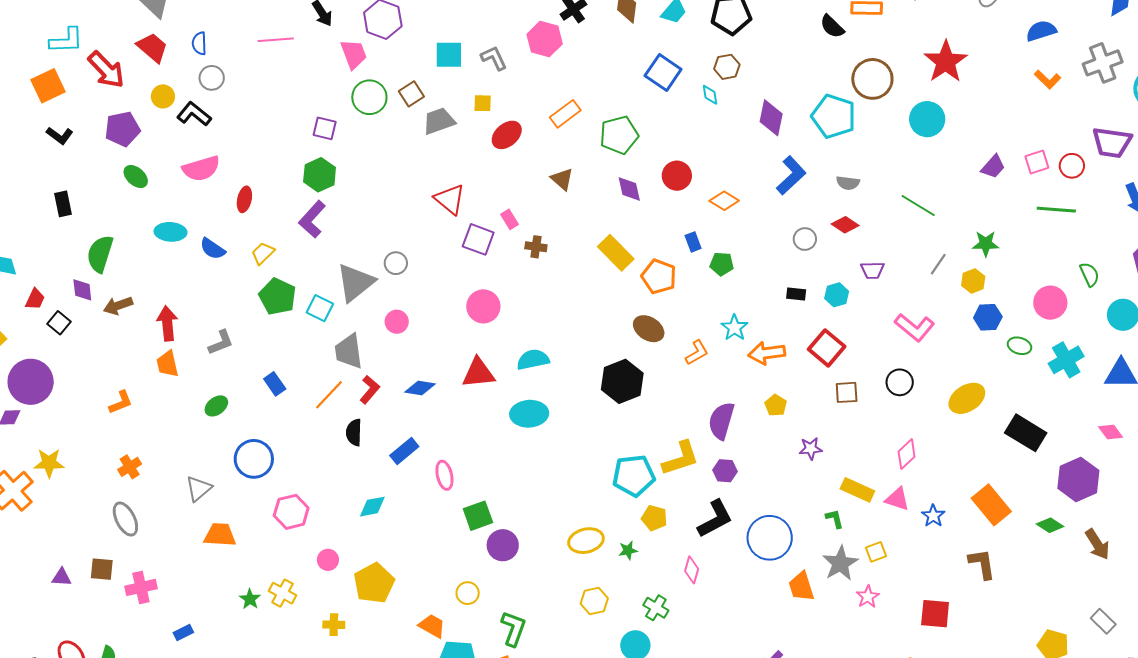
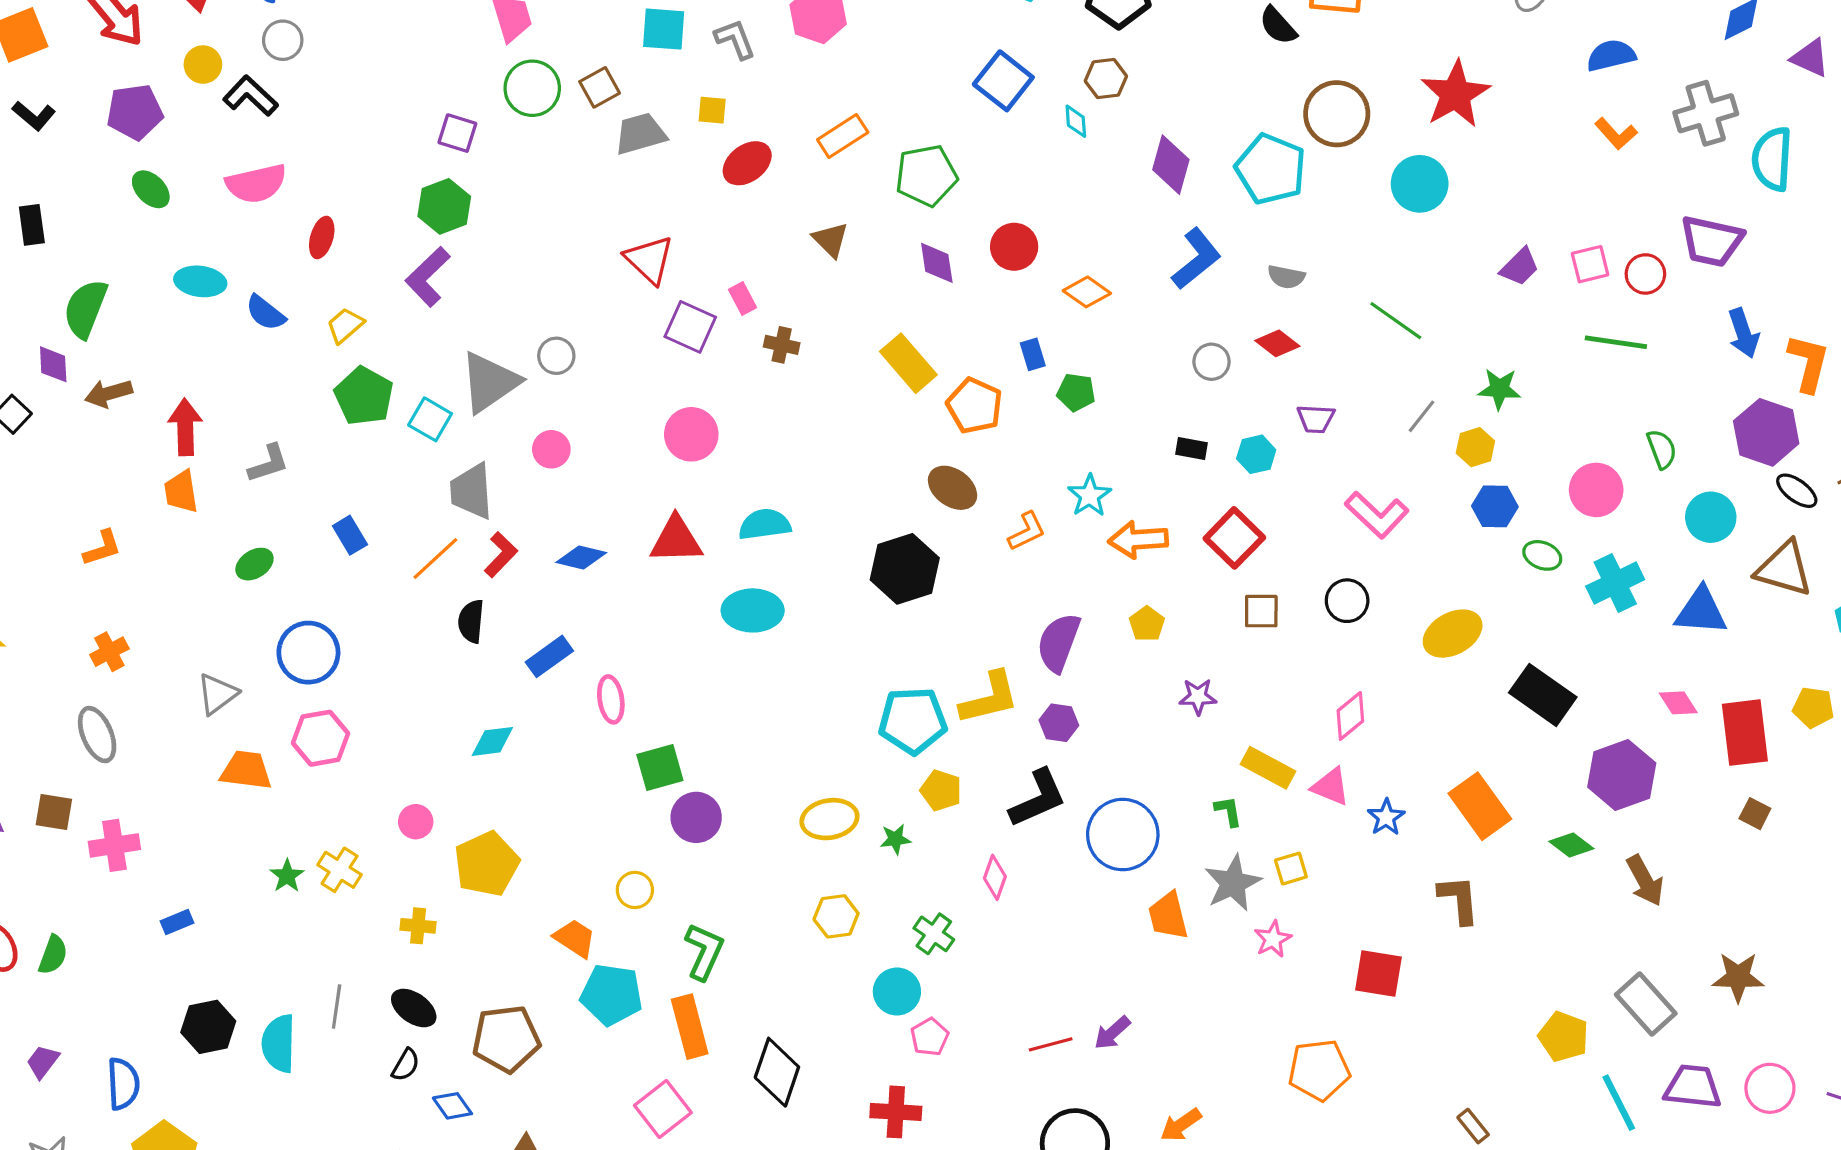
pink hexagon: (291, 512) -> (320, 738), moved
gray rectangle: (1103, 621) -> (1646, 1004), size x1.5

